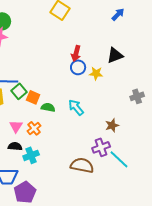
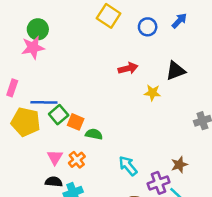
red arrow: (76, 53) -> (128, 68), turned -119
blue circle: (78, 67) -> (148, 27), moved
cyan arrow: (76, 107) -> (128, 166), moved
brown star: (112, 125) -> (179, 165), moved

